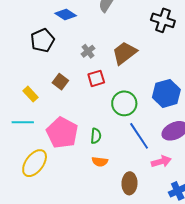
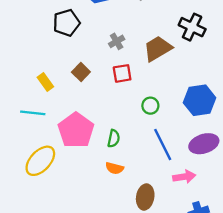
black cross: (163, 20) -> (192, 27), moved
green circle: (124, 103) -> (150, 106), size x0.6

